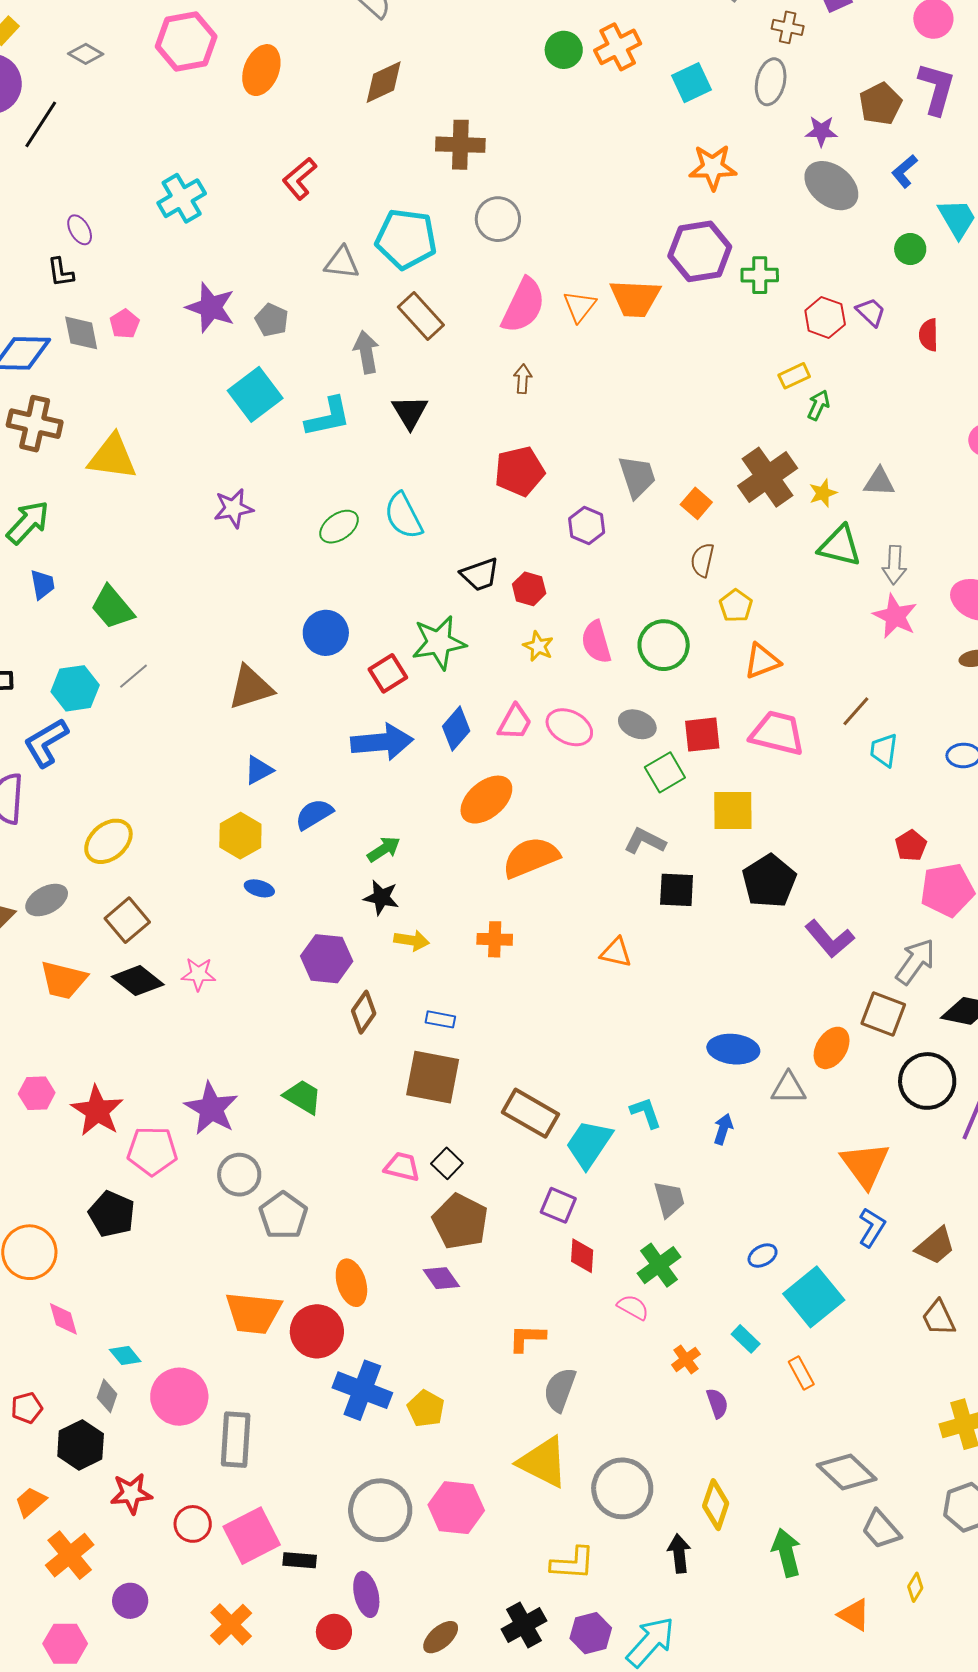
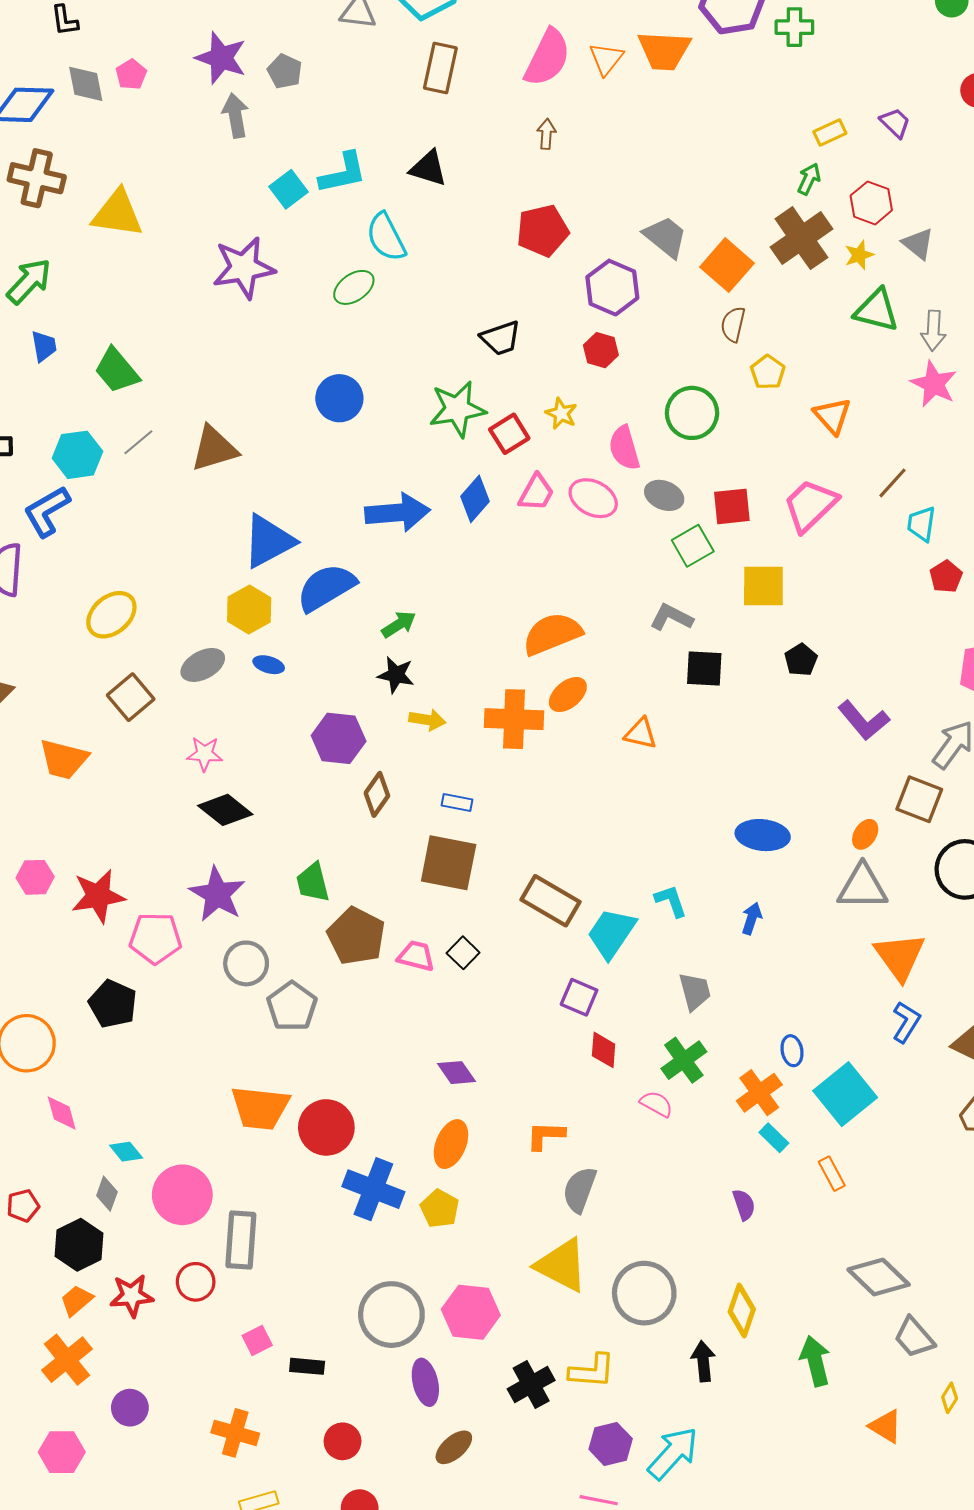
purple trapezoid: (871, 312) -> (895, 123), moved
brown rectangle: (421, 316) -> (440, 68), turned 54
red hexagon: (825, 317) -> (871, 203), moved
gray arrow: (366, 352) -> (235, 115), moved
cyan square: (255, 394) -> (289, 189), moved, size x0.7
green arrow: (818, 405) -> (809, 179), moved
black triangle: (410, 412) -> (428, 168), turned -42
gray trapezoid: (637, 477) -> (665, 237), turned -33
gray triangle: (879, 482) -> (918, 244), turned 36
orange square: (696, 503) -> (727, 265), size x1.6
purple star: (233, 508) -> (244, 268), size x1.5
cyan semicircle: (403, 516) -> (386, 237), moved
purple hexagon: (587, 525) -> (612, 288), size x1.4
red hexagon: (529, 589) -> (601, 350), moved
pink semicircle: (596, 642) -> (624, 448), moved
orange triangle: (762, 661) -> (832, 416), moved, turned -51
red square: (388, 673) -> (509, 434), moved
brown triangle: (251, 687) -> (214, 449), moved
pink trapezoid: (777, 733) -> (810, 505), turned -58
blue triangle: (259, 770) -> (269, 541), size x1.8
orange ellipse: (486, 800) -> (568, 695), moved, size x0.7
blue semicircle: (314, 814) -> (326, 588), size x1.5
red pentagon: (911, 846) -> (946, 577), moved
black pentagon: (769, 881) -> (801, 660), size x0.6
gray ellipse: (47, 900) -> (203, 665), moved
orange cross: (495, 939) -> (514, 719), size x1.6
black diamond: (138, 981) -> (225, 810), moved
orange ellipse: (832, 1048) -> (865, 834), size x0.7
gray triangle: (788, 1088) -> (862, 887), moved, size x1.4
green trapezoid: (303, 1097) -> (313, 882), turned -135
red star: (97, 1111) -> (98, 896), turned 30
brown pentagon: (460, 1222) -> (356, 936), moved
blue ellipse: (763, 1256) -> (792, 1051), turned -72
orange ellipse: (351, 1283) -> (451, 1144), moved, turned 39
orange cross: (686, 1359) -> (759, 1093), moved, size x1.5
orange trapezoid: (31, 1502) -> (77, 1300), moved
red circle: (193, 1524) -> (196, 1282), moved
pink square: (252, 1536) -> (257, 1340), size x0.5
purple ellipse: (366, 1594) -> (425, 1382), moved
orange cross: (231, 1624) -> (235, 1433), turned -30
black cross: (524, 1625) -> (531, 1385), moved

